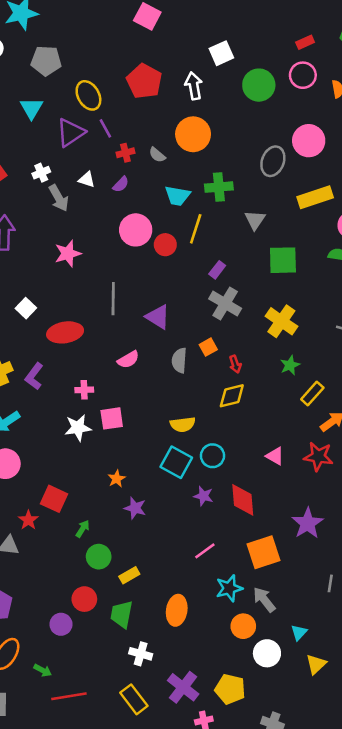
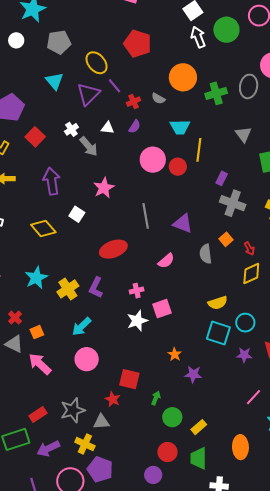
white arrow: (194, 86) -> (198, 37), moved
green cross: (219, 187) -> (216, 93), moved
white square: (26, 308) -> (77, 214), moved

